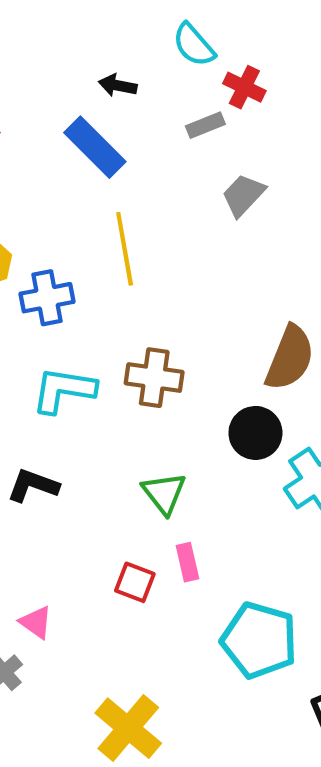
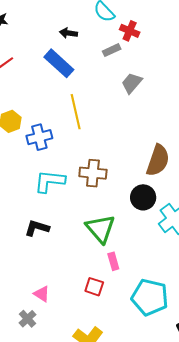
green triangle: (164, 493) -> (100, 229), size x1.4
red square: (135, 582) -> (94, 287), moved

